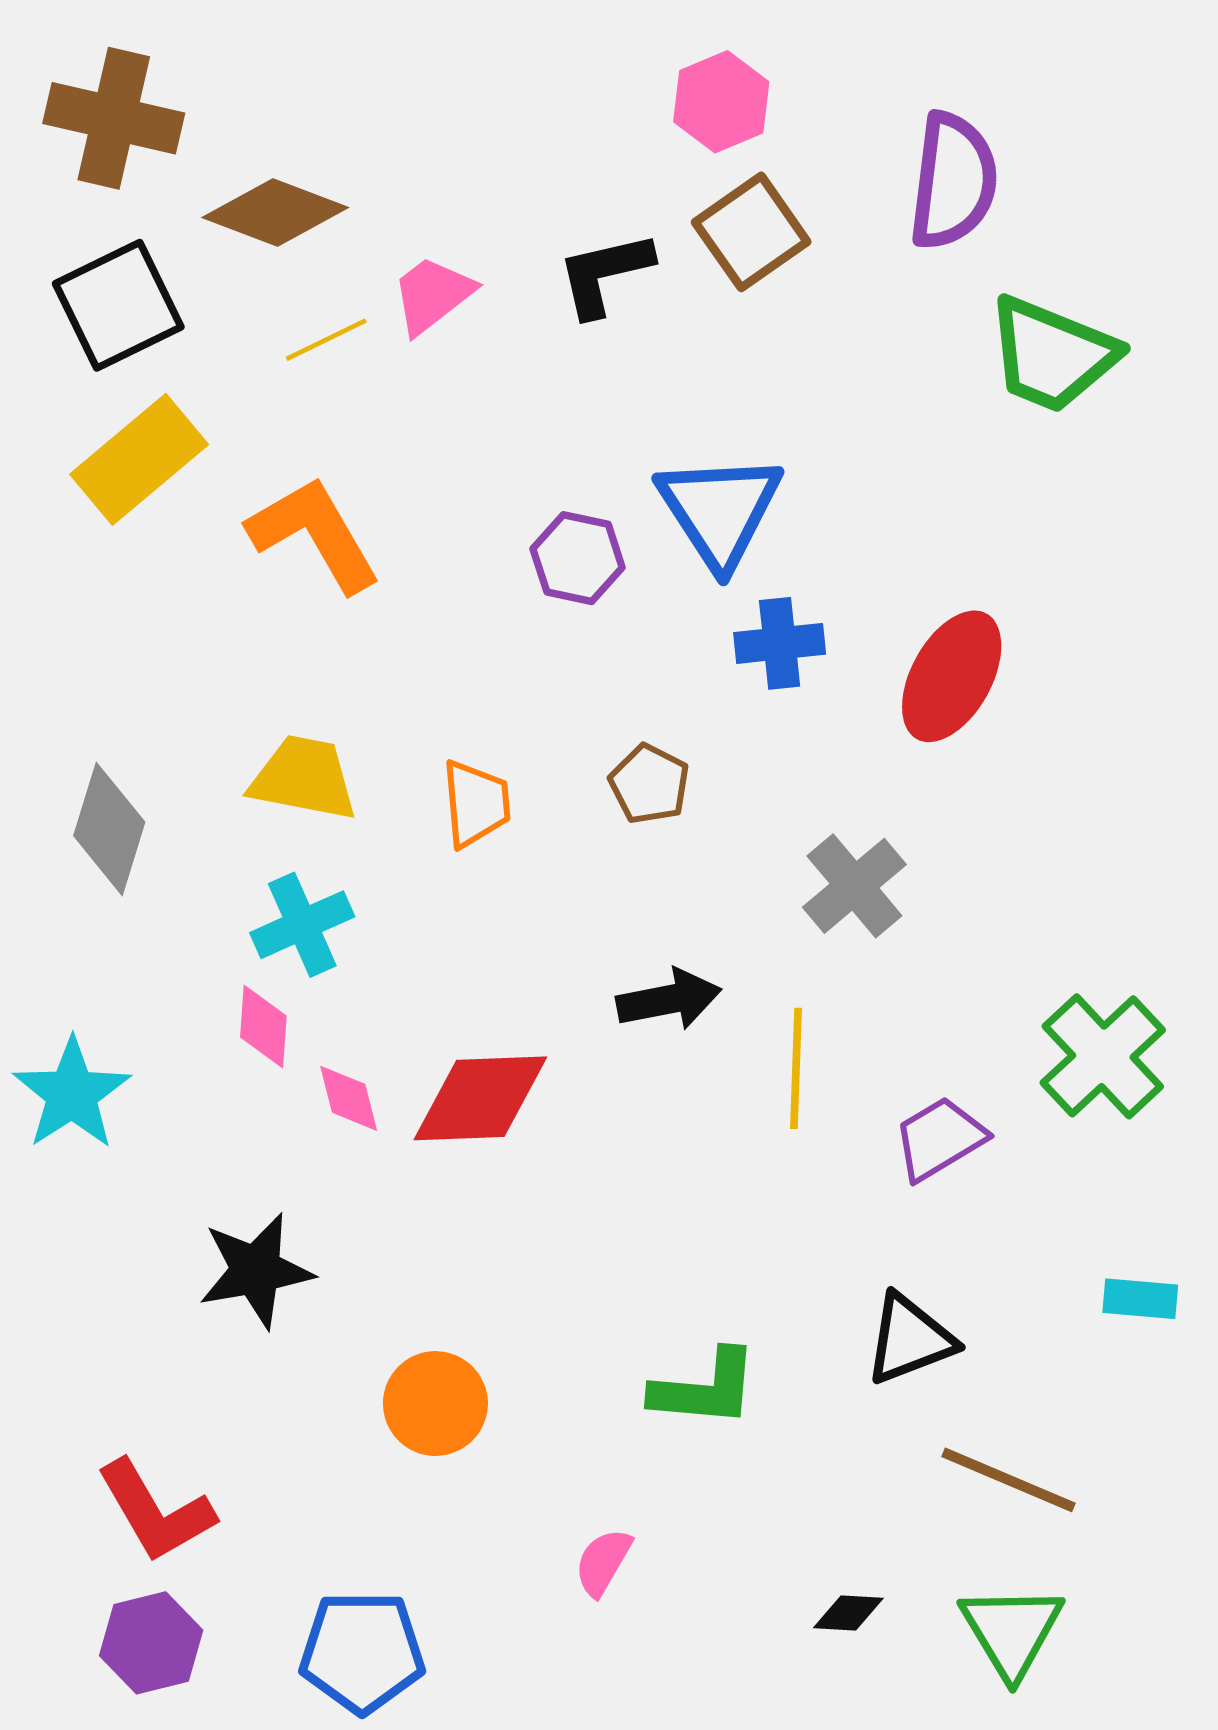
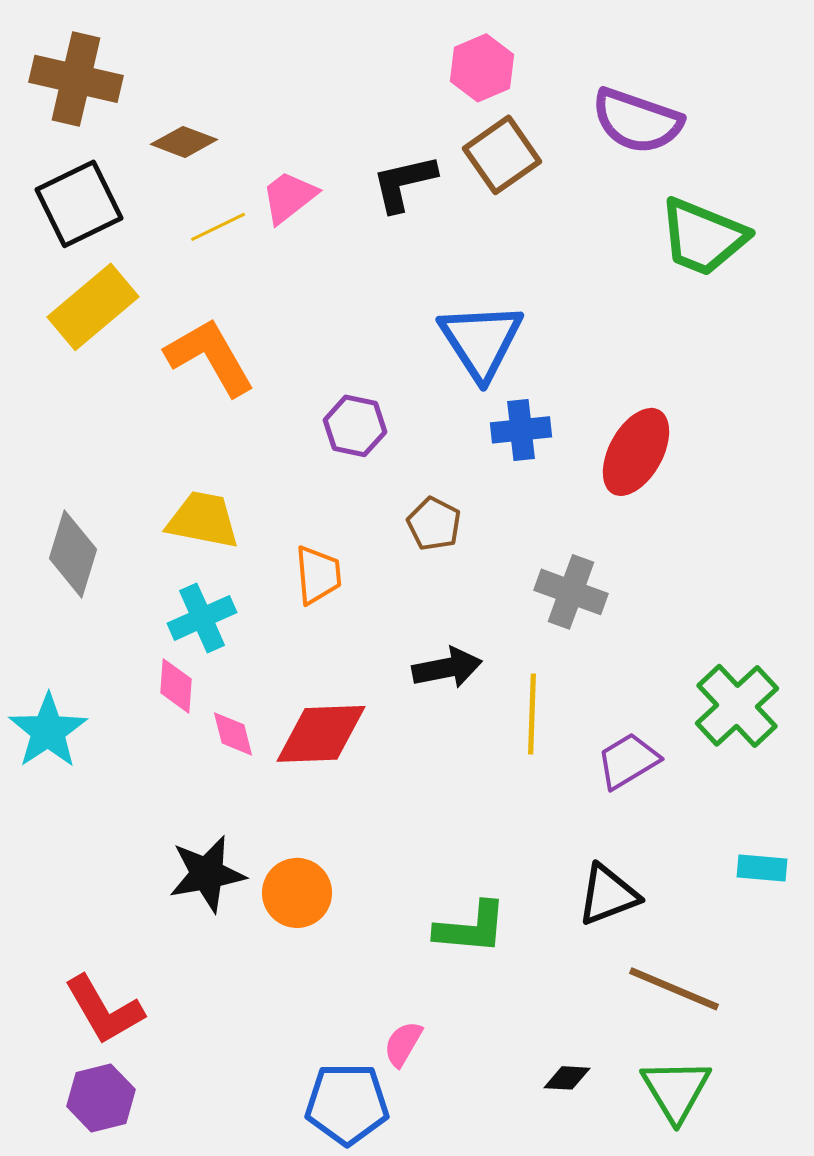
purple semicircle: (953, 181) -> (637, 121), turned 102
brown diamond: (275, 212) -> (184, 142), size x0.7
purple hexagon: (578, 558) -> (355, 426), moved
orange trapezoid: (476, 804) -> (318, 575), moved
gray cross: (854, 886) -> (571, 592), turned -30
black star: (256, 1270) -> (207, 874), moved
orange circle: (435, 1404) -> (297, 893), moved
blue pentagon: (362, 1652) -> (347, 1104), moved

